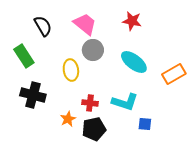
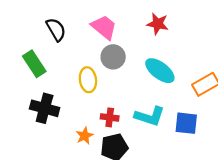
blue square: (145, 124) -> (186, 123), moved, size x1.5

